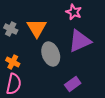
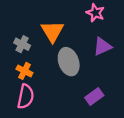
gray cross: (11, 29) -> (22, 44), moved
purple triangle: (80, 41) -> (102, 46), size x0.7

